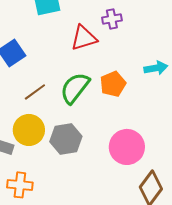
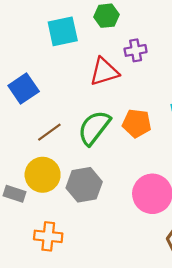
orange pentagon: (113, 84) -> (137, 123), turned 30
orange cross: (20, 185) -> (48, 236), moved

